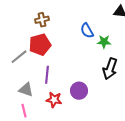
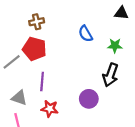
green star: (104, 42) -> (115, 46), moved
red pentagon: (40, 45) -> (34, 49), turned 30
purple circle: (79, 91) -> (89, 99), moved

